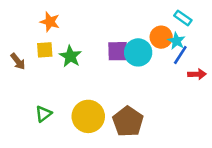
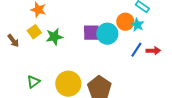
yellow square: (45, 50) -> (34, 32), turned -32
blue line: (180, 55) -> (136, 50), moved
green star: (70, 56) -> (54, 37), turned 30

